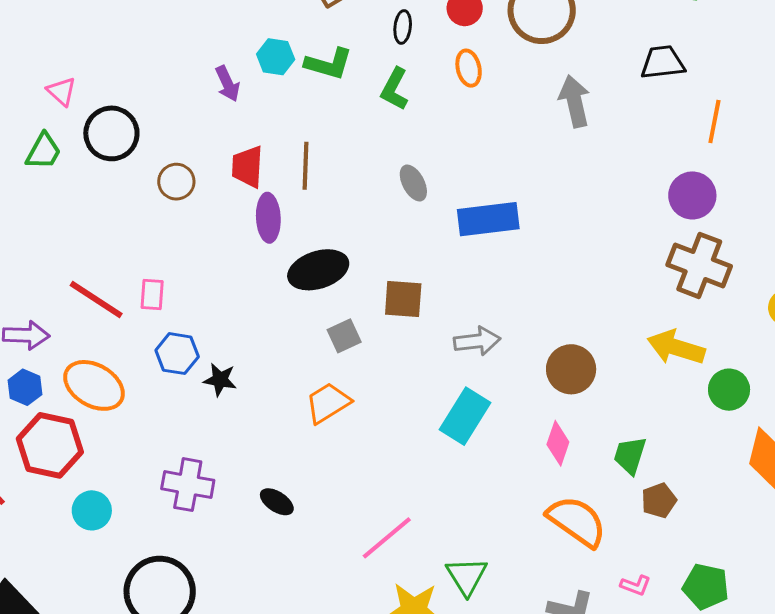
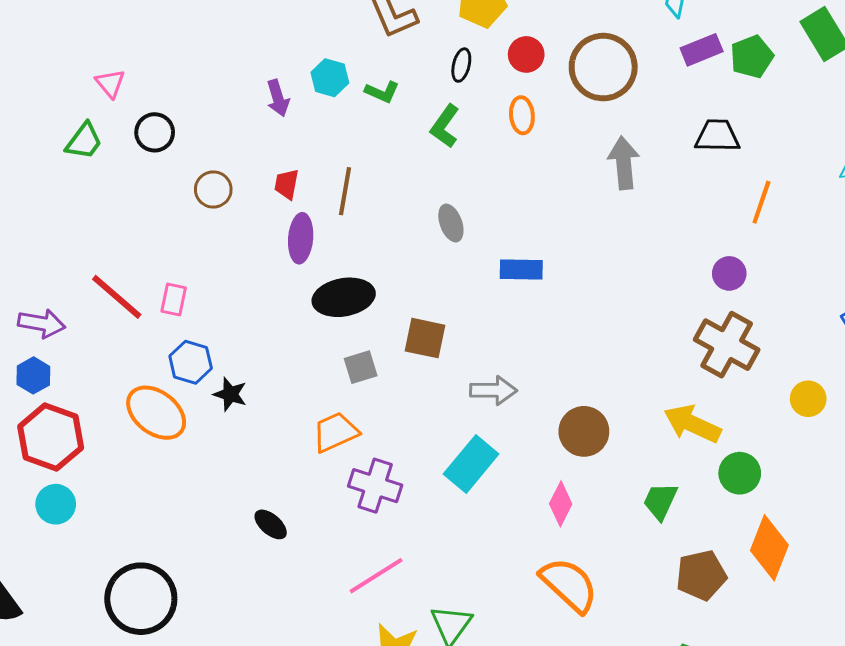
green L-shape: (329, 64) -> (382, 92), size x0.7
black circle: (111, 133) -> (155, 132), size x0.7
red trapezoid: (247, 167) -> (287, 184), size x0.7
purple circle: (692, 195) -> (729, 273), size x0.7
blue rectangle: (488, 219) -> (521, 269), size x0.7
orange ellipse: (94, 385) -> (156, 413), moved
green trapezoid: (630, 455) -> (660, 501), moved
purple cross: (188, 485) -> (375, 486), moved
brown pentagon: (659, 500) -> (701, 575), moved, size x1.4
cyan circle: (92, 510) -> (56, 504), moved

